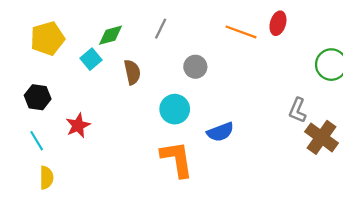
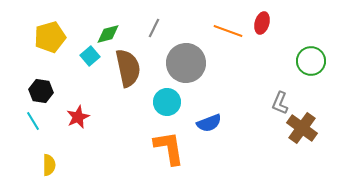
gray circle: (195, 67) -> (186, 63), size x1.8
brown semicircle: (132, 72) -> (128, 68), size x1.6
cyan line: (37, 141) -> (33, 121), moved

